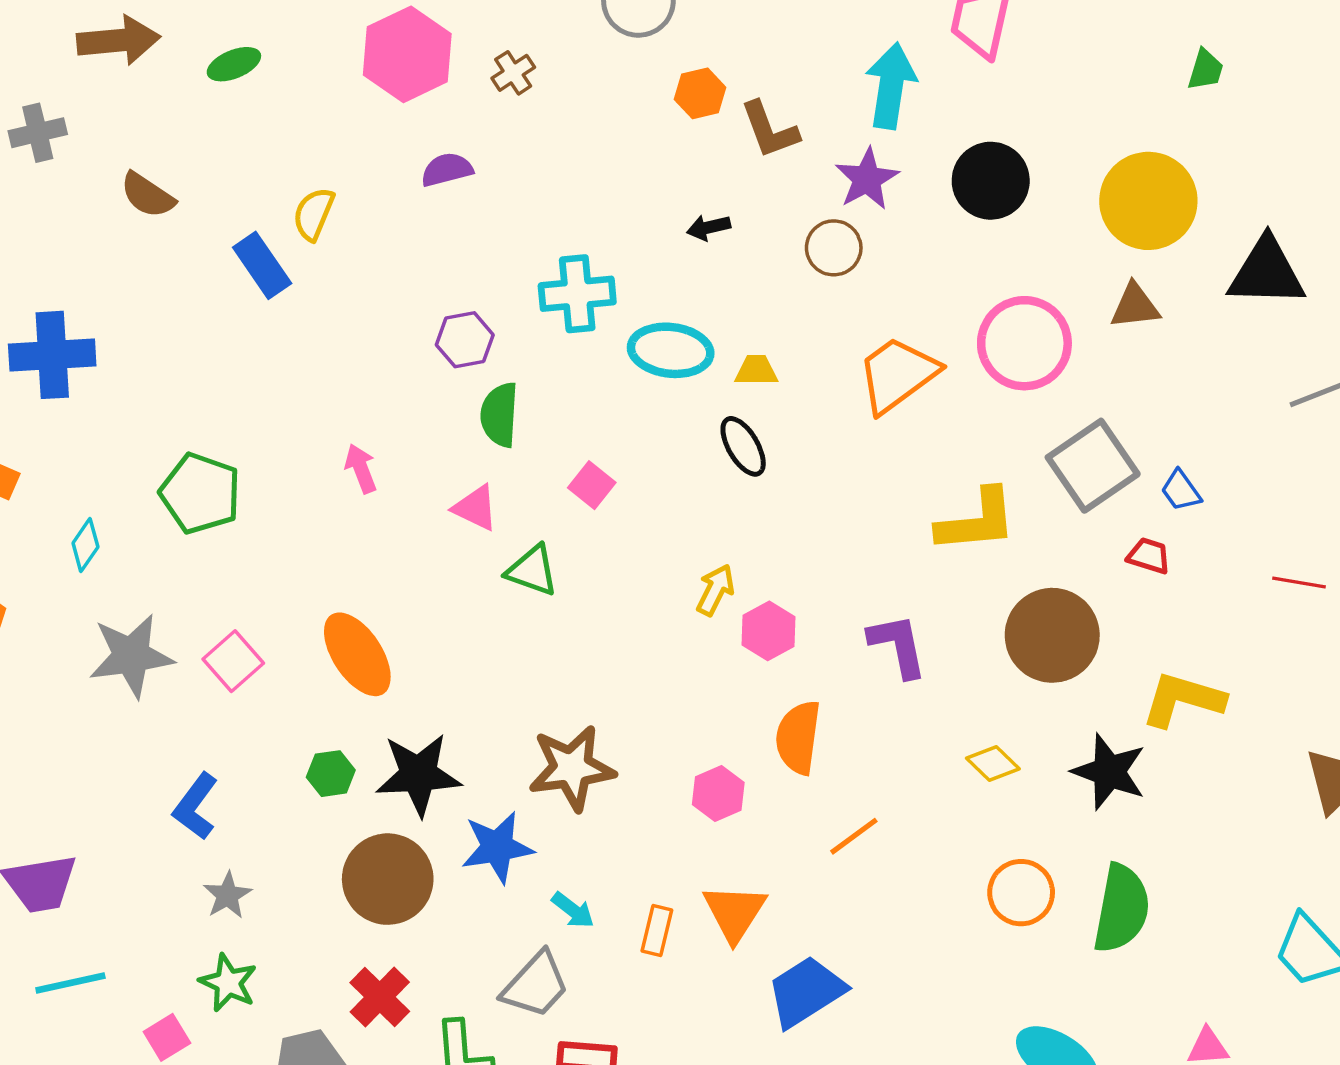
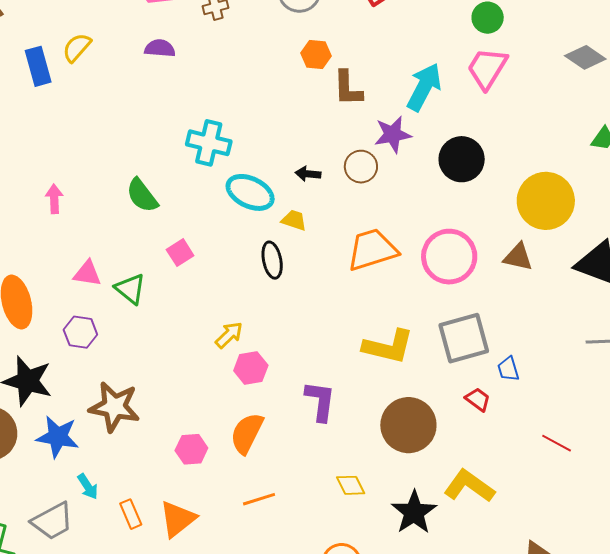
black arrow: (709, 227) -> (308, 174), moved
purple hexagon: (465, 340) -> (80, 332), moved
green semicircle: (499, 415) -> (142, 195), turned -60
pink triangle: (475, 508) -> (87, 273), moved, turned -36
orange rectangle: (657, 931) -> (131, 514), turned -56

